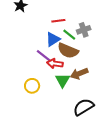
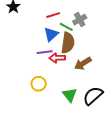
brown semicircle: (68, 51) -> (68, 43), turned -95
purple line: (43, 56) -> (45, 52), turned -35
green triangle: (63, 80) -> (70, 95), moved

